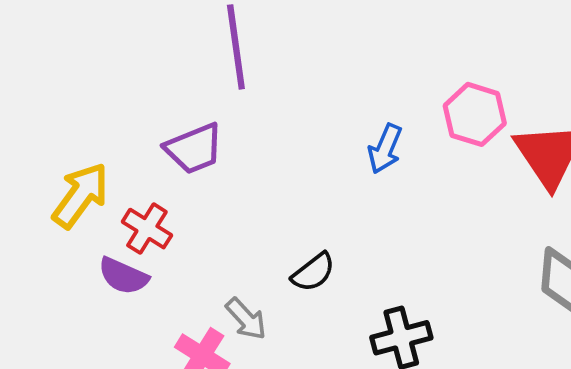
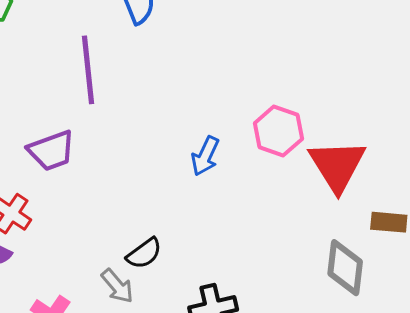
gray arrow: (246, 319) -> (117, 286), moved

